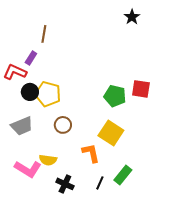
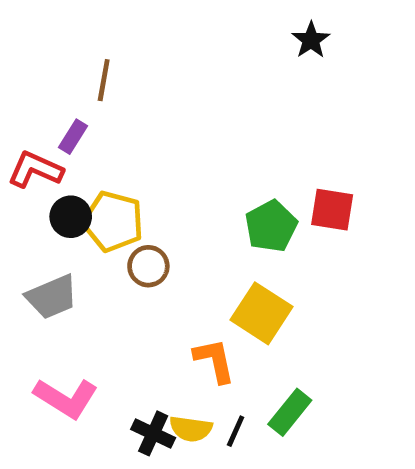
green pentagon: (115, 96) -> (271, 226), turned 30
brown circle: (63, 125) -> (148, 266), moved
yellow semicircle: (48, 160) -> (191, 429), moved

